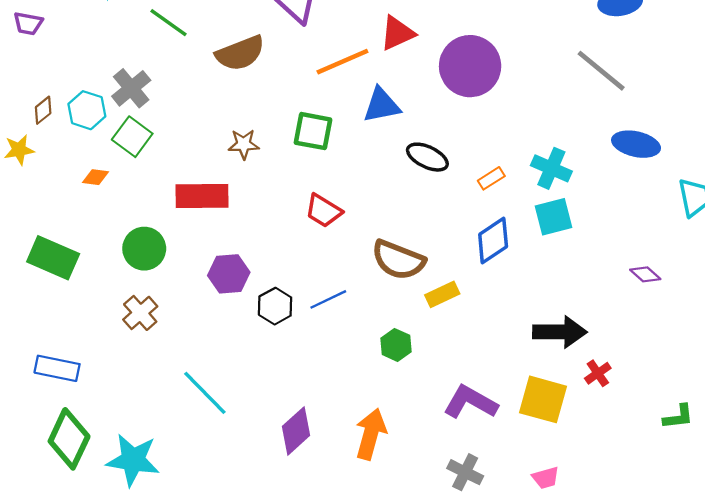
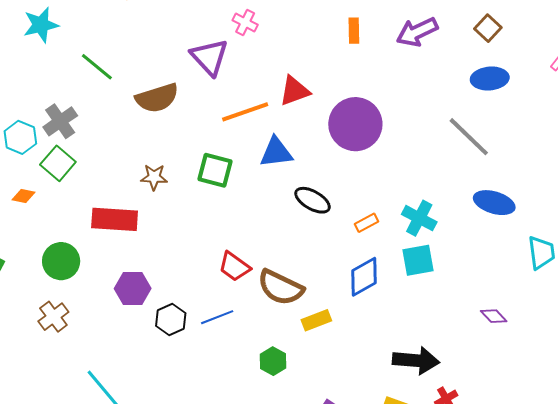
red trapezoid: (324, 211) -> (234, 267), moved

